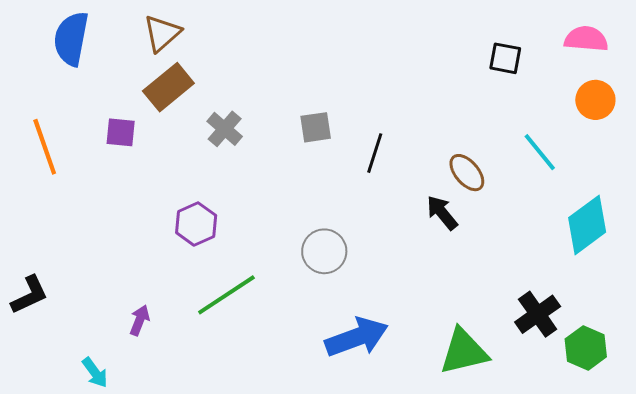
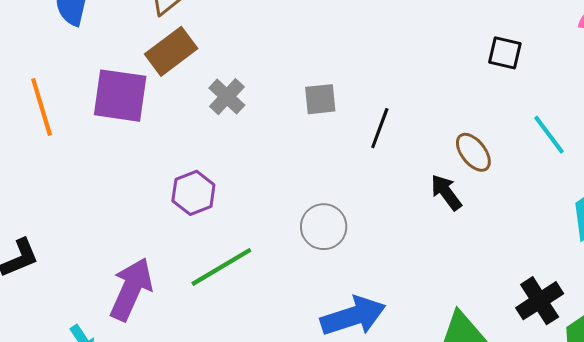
black square: (505, 58) -> (505, 53), moved
purple square: (121, 132) -> (120, 96), size x1.8
purple arrow: (140, 320) -> (131, 289), size x2.0

